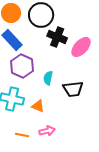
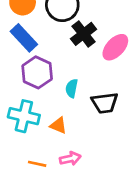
black cross: (57, 37) -> (84, 34), turned 30

